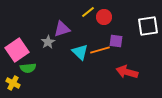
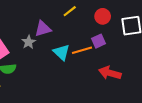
red circle: (104, 17) -> (103, 16), moved
purple square: (116, 41) -> (99, 41), turned -32

